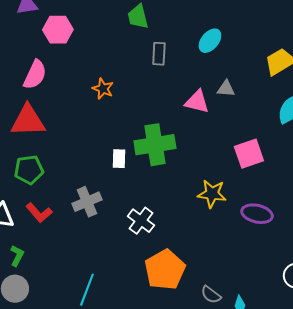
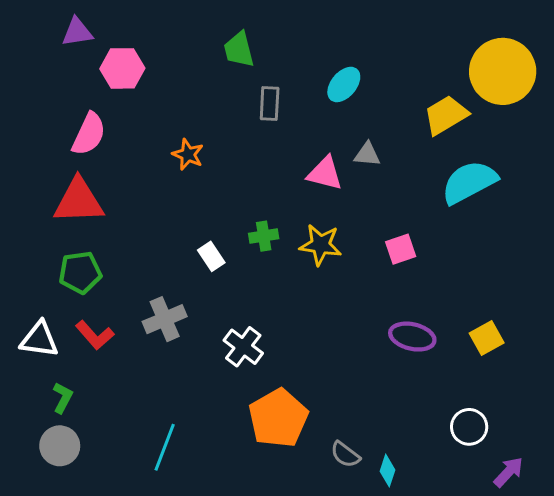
green cross: (155, 145) -> (264, 236), size x0.5
pink square: (249, 154) -> (401, 249), size x0.7
white rectangle: (119, 159) -> (211, 256), turned -36
yellow star: (212, 194) -> (321, 245), moved

